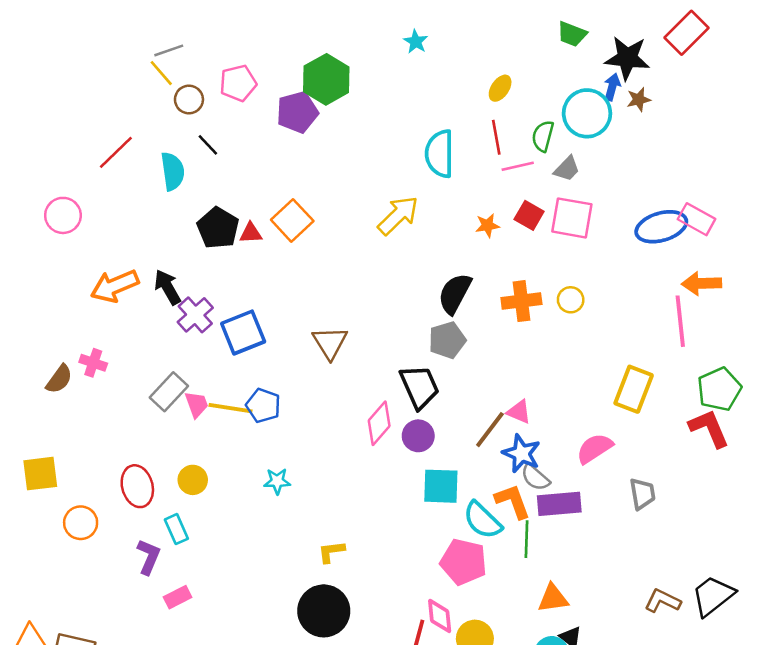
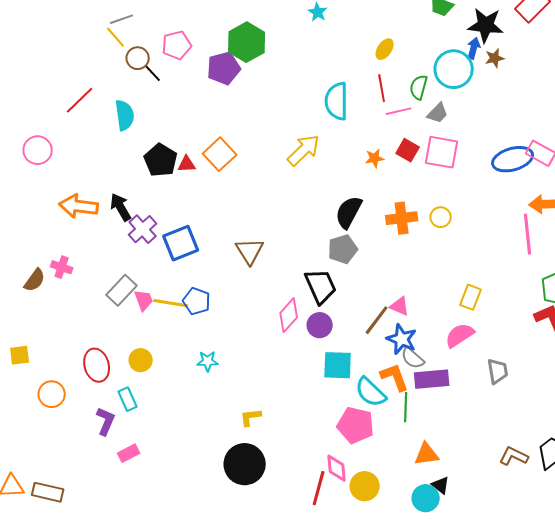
black line: (208, 145) -> (153, 73), moved
orange arrow: (115, 286) -> (79, 206), turned 30
yellow rectangle: (634, 389) -> (471, 297), moved, size x0.7
yellow square: (40, 474) -> (20, 355), size x0.7

